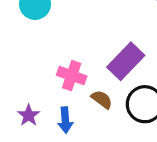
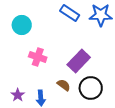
pink cross: (72, 76) -> (38, 57), moved

